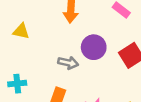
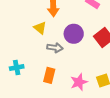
yellow triangle: (21, 31) -> (40, 28), moved, turned 32

